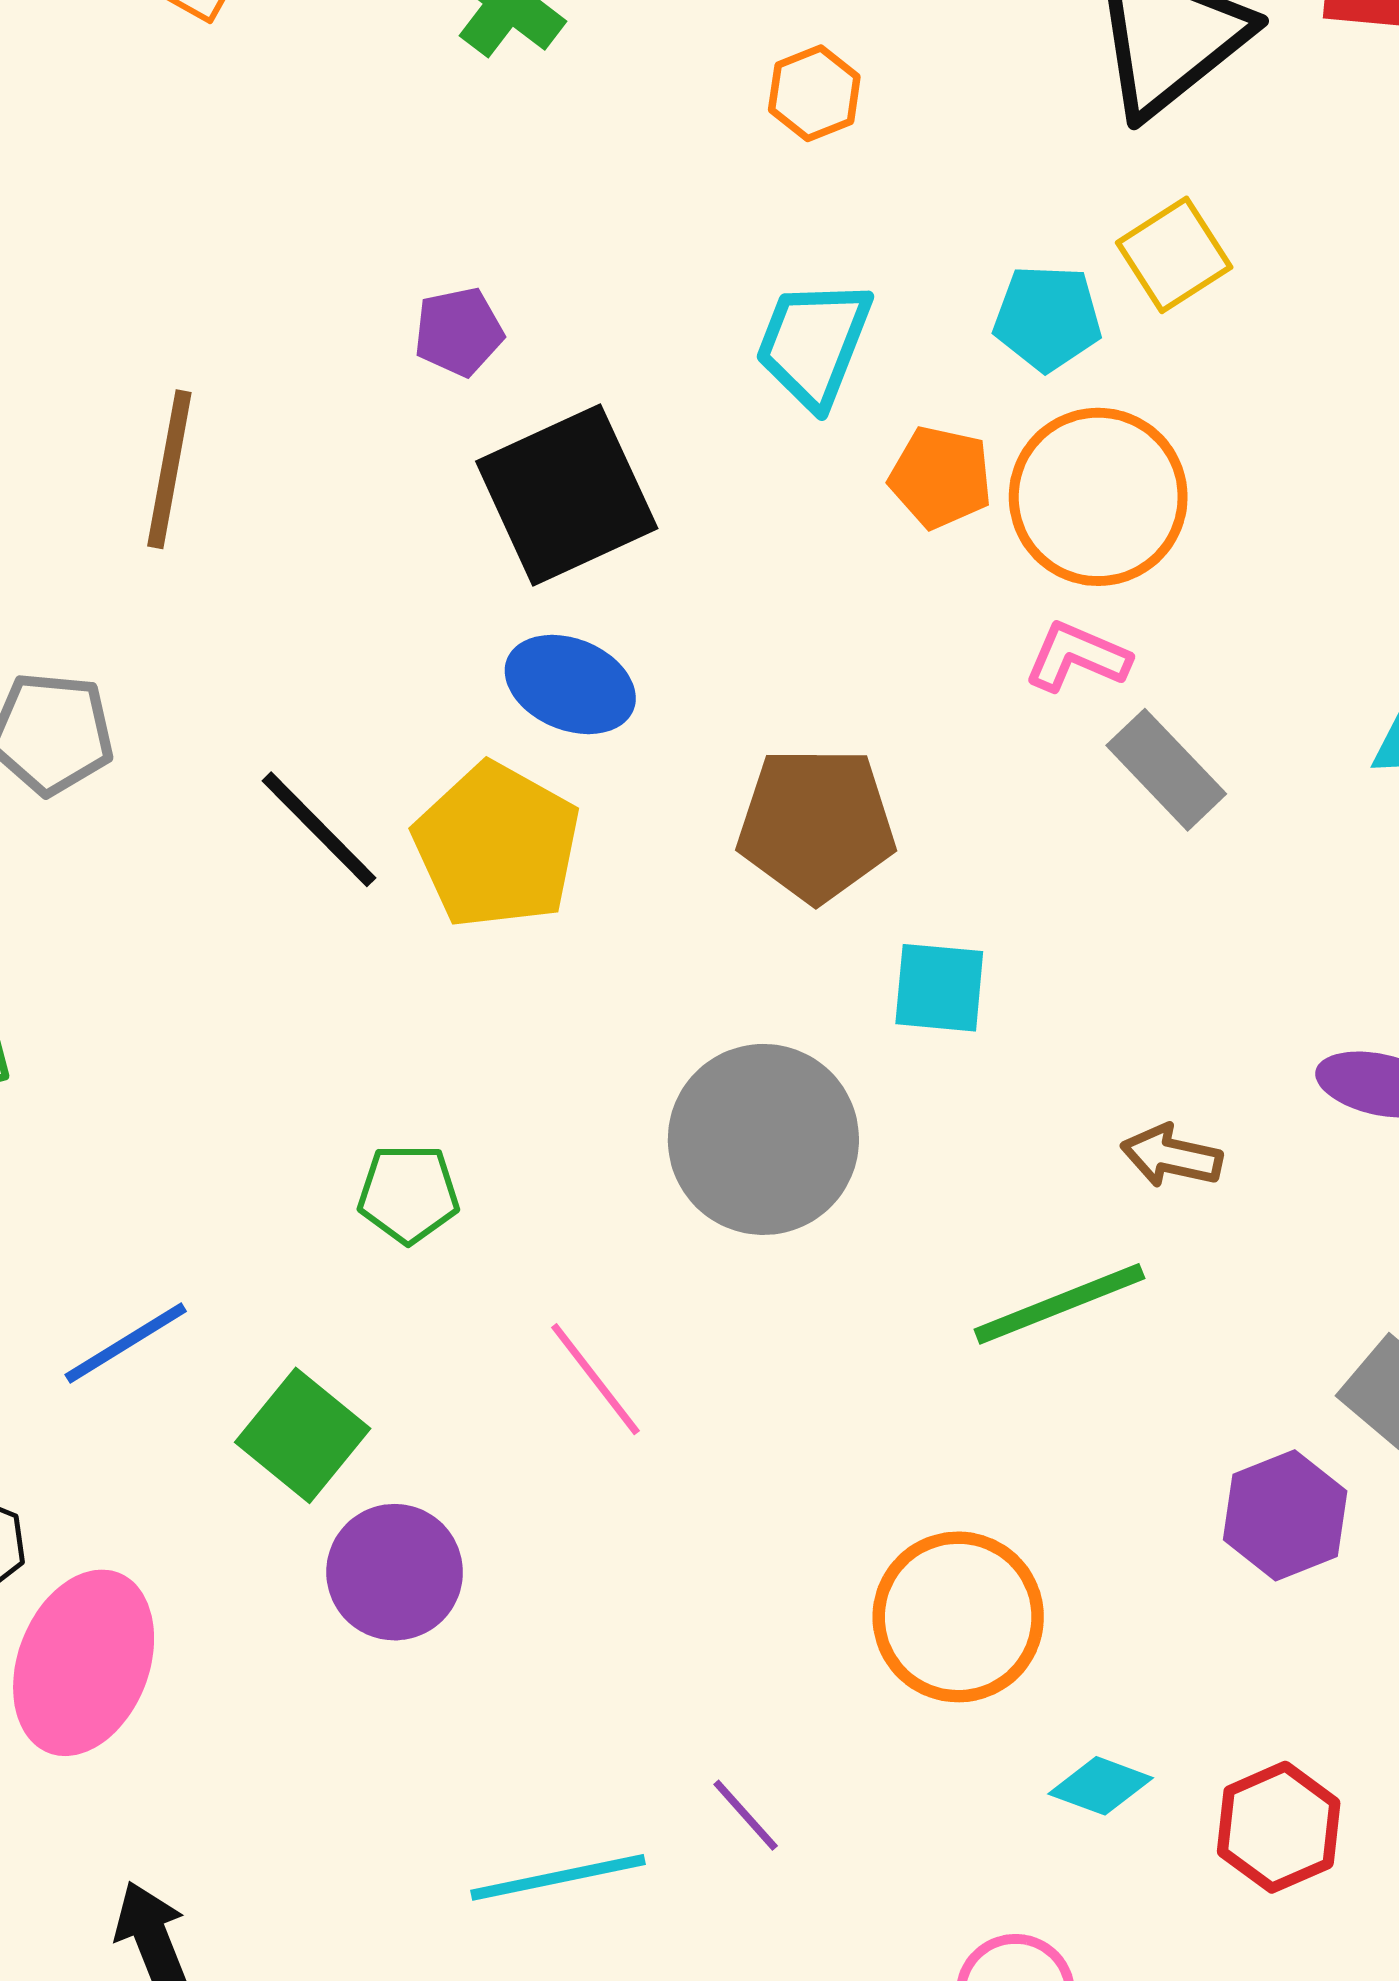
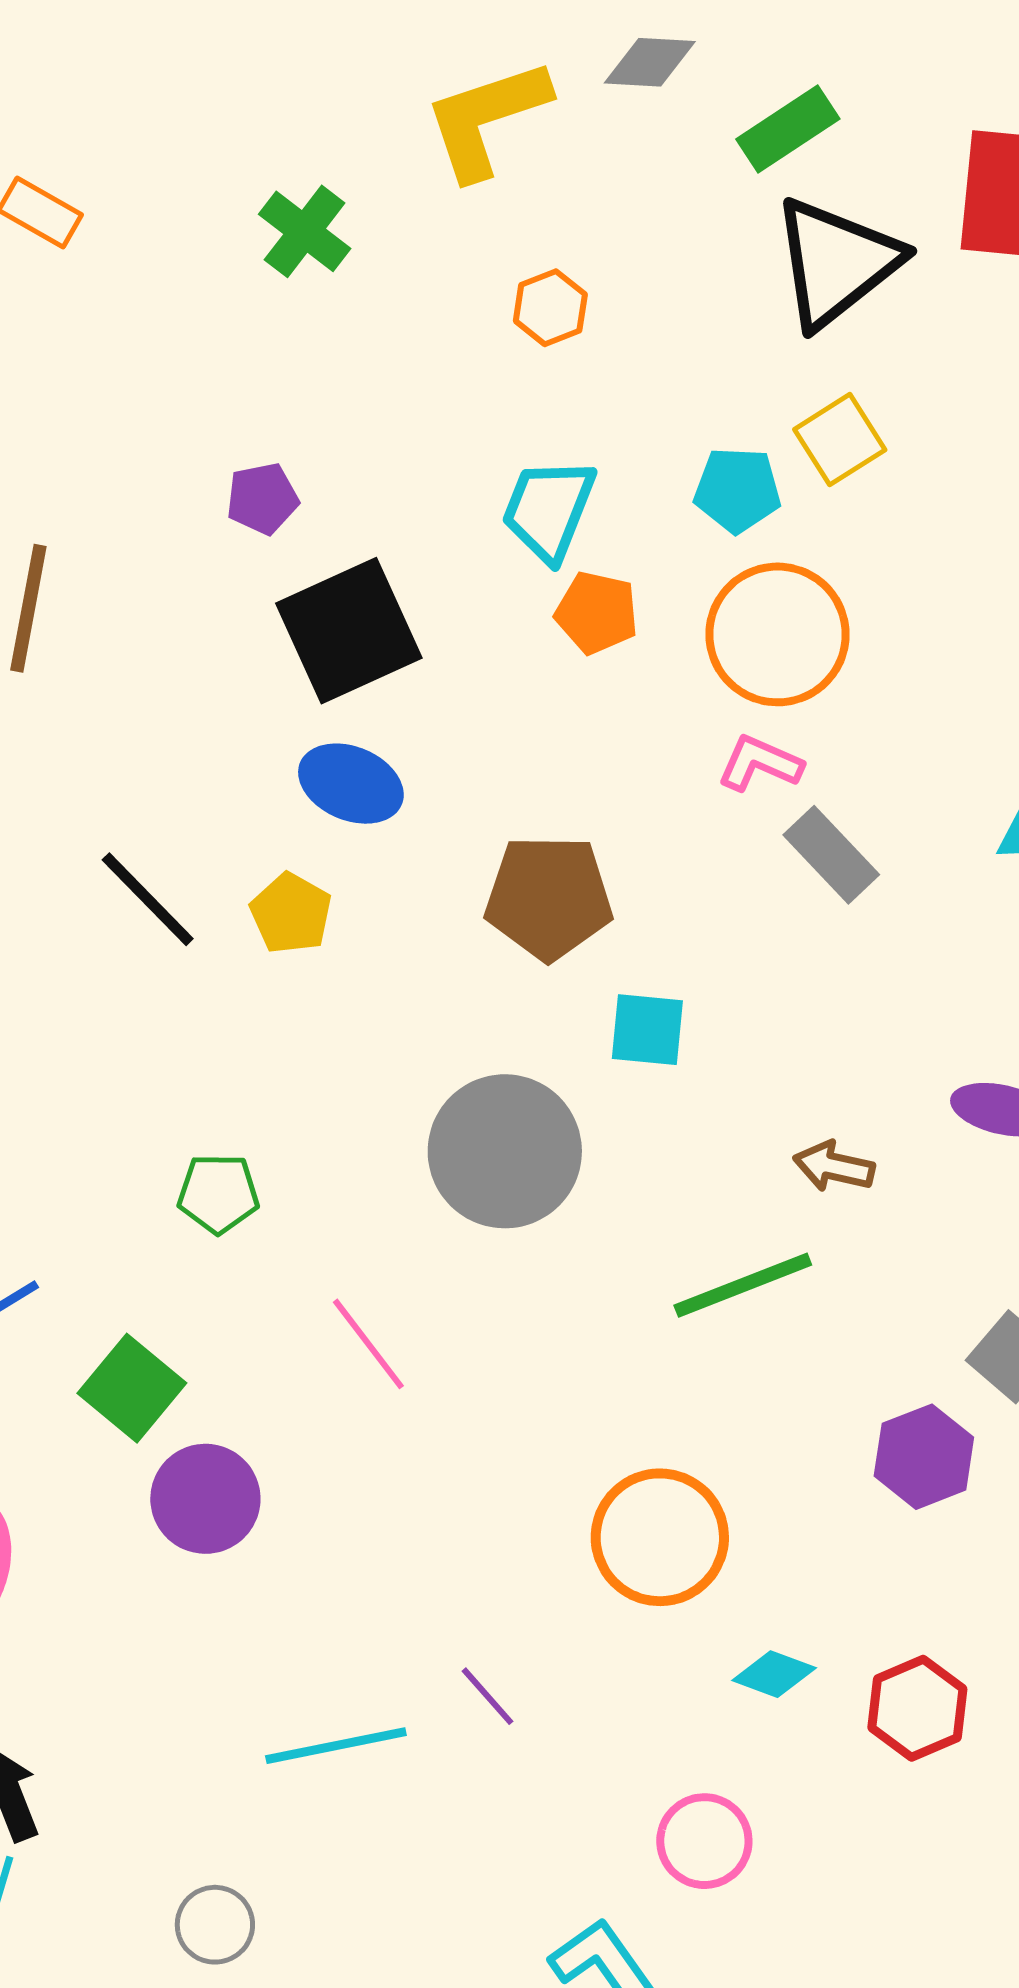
orange pentagon: (941, 477) -> (597, 613), moved
yellow pentagon: (497, 846) -> (291, 913), size x0.6

